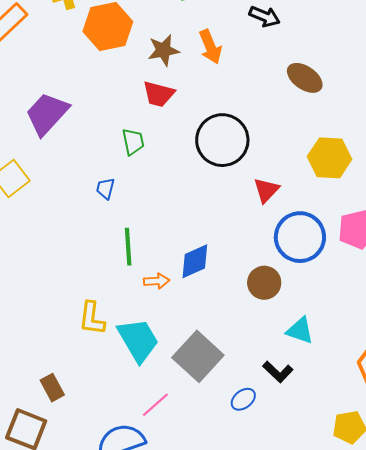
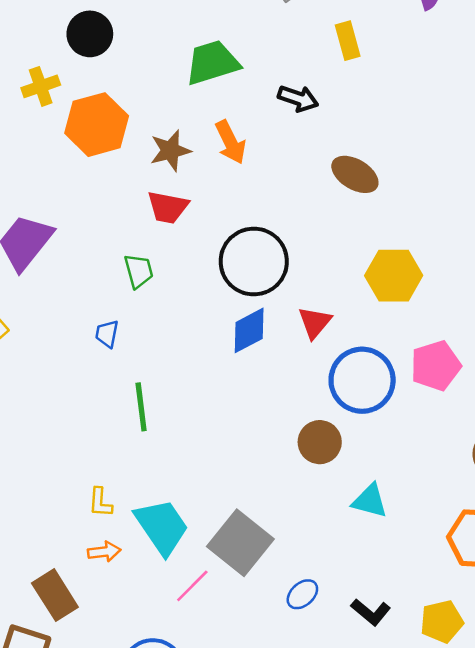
blue diamond: (195, 261) -> (249, 330), moved
orange arrow: (157, 281) -> (104, 552), moved
yellow L-shape: (92, 318) -> (100, 503), size x0.7
black L-shape: (278, 372) -> (371, 612), moved
brown rectangle: (52, 388) -> (55, 595), size x1.4
pink line: (155, 405) -> (192, 586), moved

